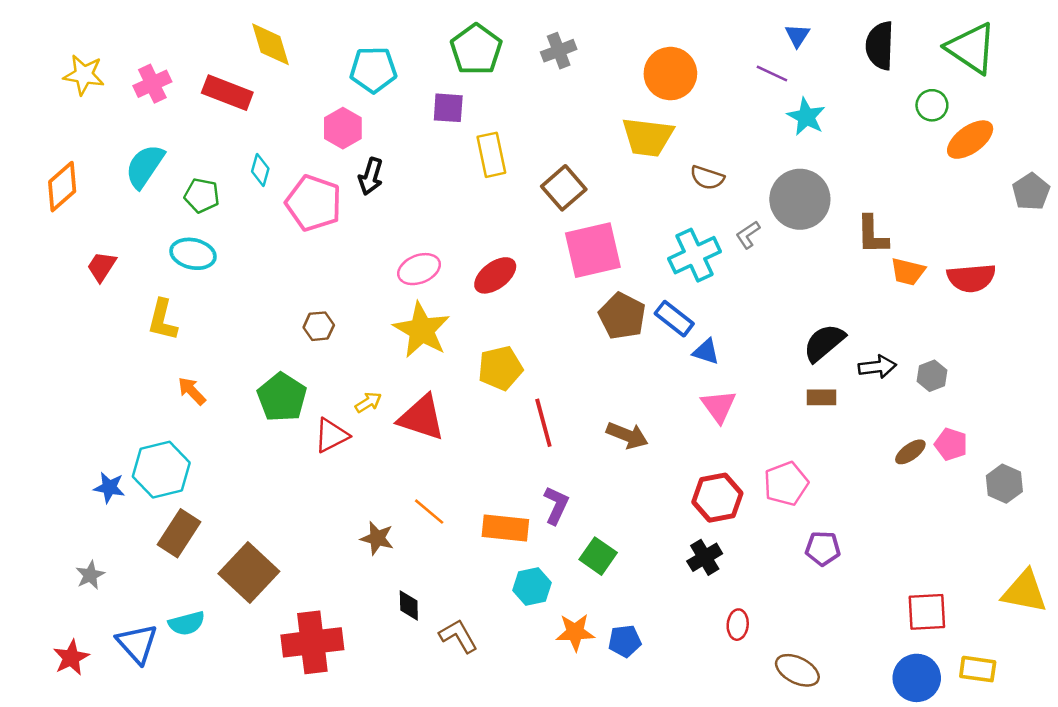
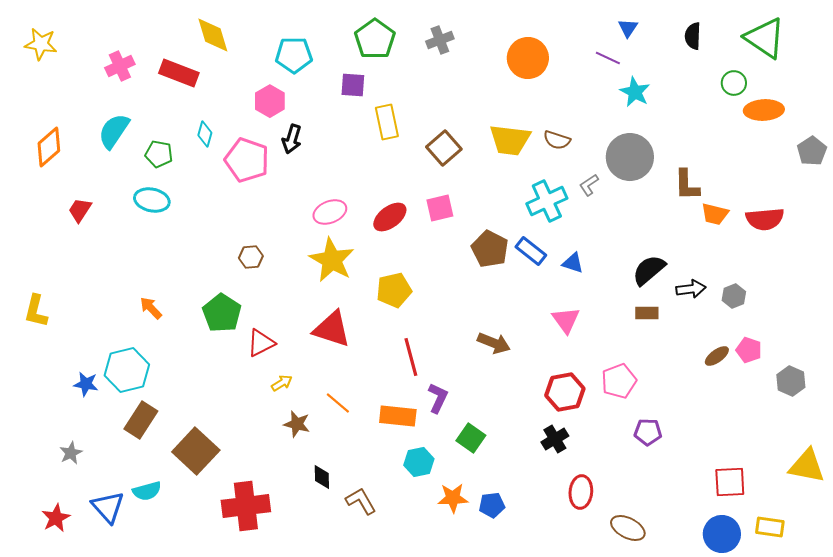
black semicircle: (880, 46) -> (693, 36), size x0.7
yellow star: (84, 75) -> (41, 44), moved
yellow trapezoid: (648, 137) -> (510, 140), moved
orange ellipse: (970, 140) -> (764, 110), turned 33
pink square: (593, 250) -> (440, 208), moved, size x0.6
yellow L-shape: (163, 320) -> (36, 311), moved
blue triangle: (706, 352) -> (573, 263), moved
yellow arrow: (368, 402) -> (282, 383), moved
red line: (543, 423) -> (411, 357), moved
red ellipse: (738, 625) -> (581, 492), size x1.4

